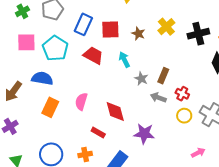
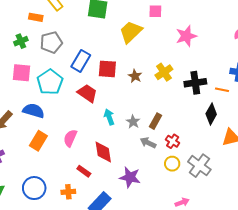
cyan arrow: (124, 60) -> (109, 117), moved

